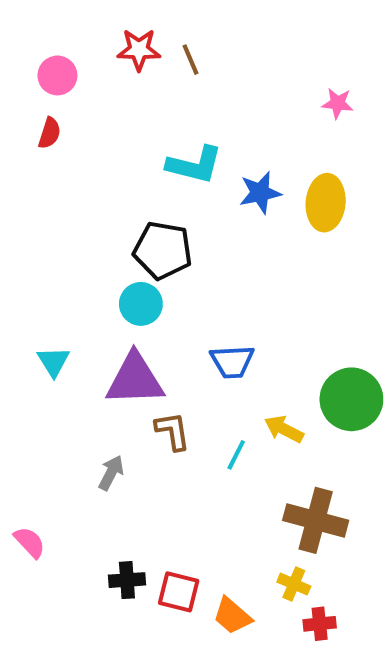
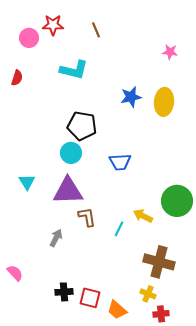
red star: (139, 50) -> (53, 25), moved
red semicircle: (49, 133) -> (17, 78), moved
cyan L-shape: (194, 165) -> (74, 70), moved
blue trapezoid: (232, 362) -> (120, 162), moved

